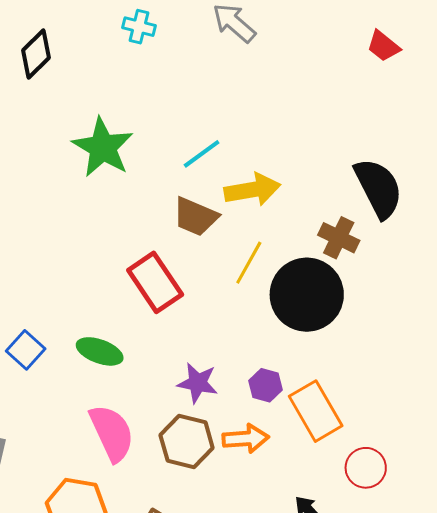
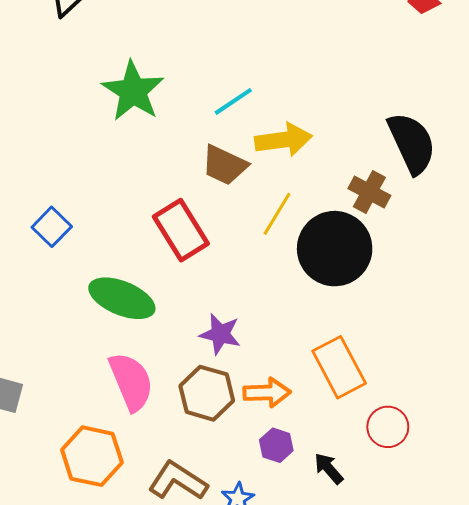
blue square: (26, 350) -> (52, 227), moved
green ellipse: (100, 351) -> (122, 298), size x1.4
purple hexagon: (266, 385) -> (276, 445), moved

